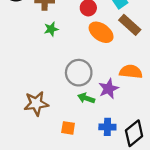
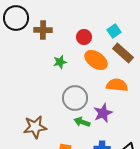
green star: (51, 29) -> (60, 62), moved
orange semicircle: (131, 72) -> (117, 85), moved

